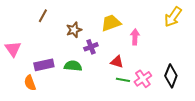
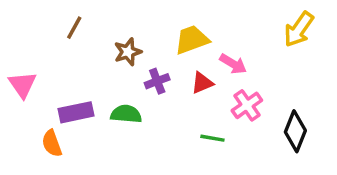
pink arrow: (135, 37) -> (233, 64), turned 119
red triangle: (117, 62) -> (202, 83), moved, turned -40
pink cross: (143, 79) -> (247, 105), moved

